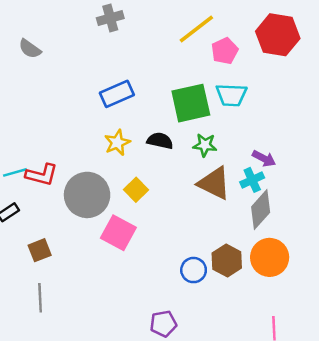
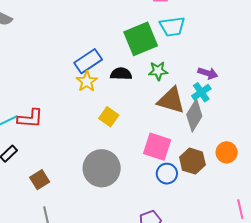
blue rectangle: (117, 94) -> (88, 61), moved
gray circle: (87, 195) -> (102, 168), moved
gray diamond: (261, 210) -> (194, 115), moved
pink square: (118, 233) -> (157, 147), moved
orange circle: (270, 257) -> (227, 152), size x0.7

